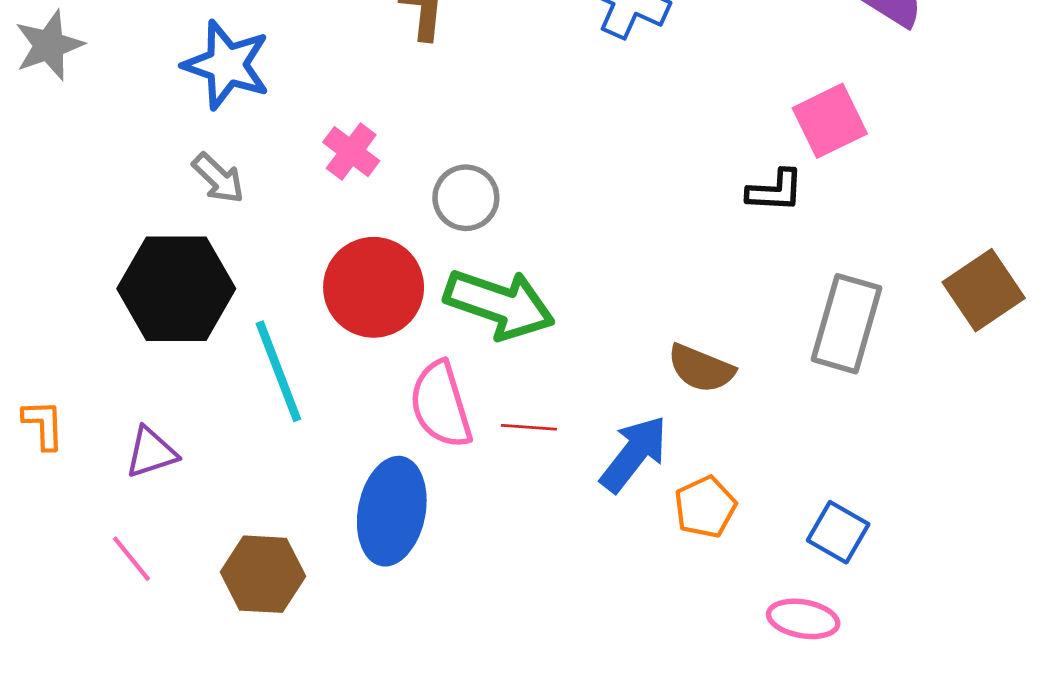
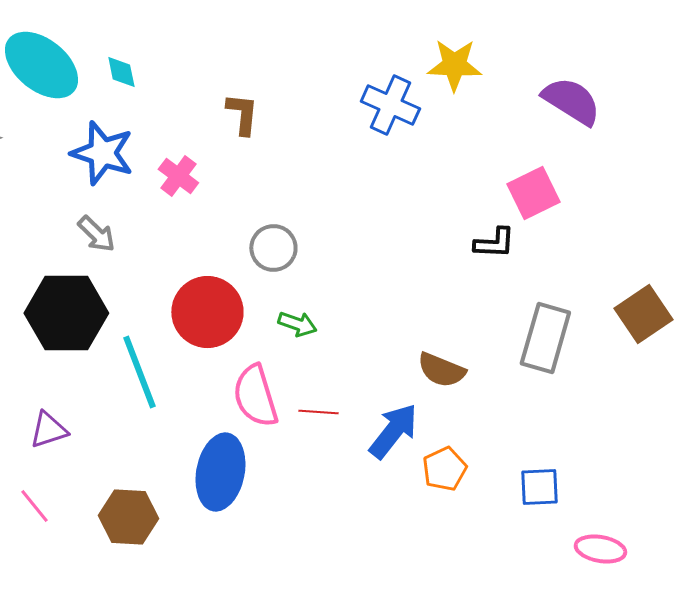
pink cross: (351, 152) -> (178, 176), moved
green arrow: (500, 304) -> (297, 324), size x0.5
blue square: (838, 532) -> (539, 487), turned -33
pink ellipse: (803, 619) -> (600, 549), moved

